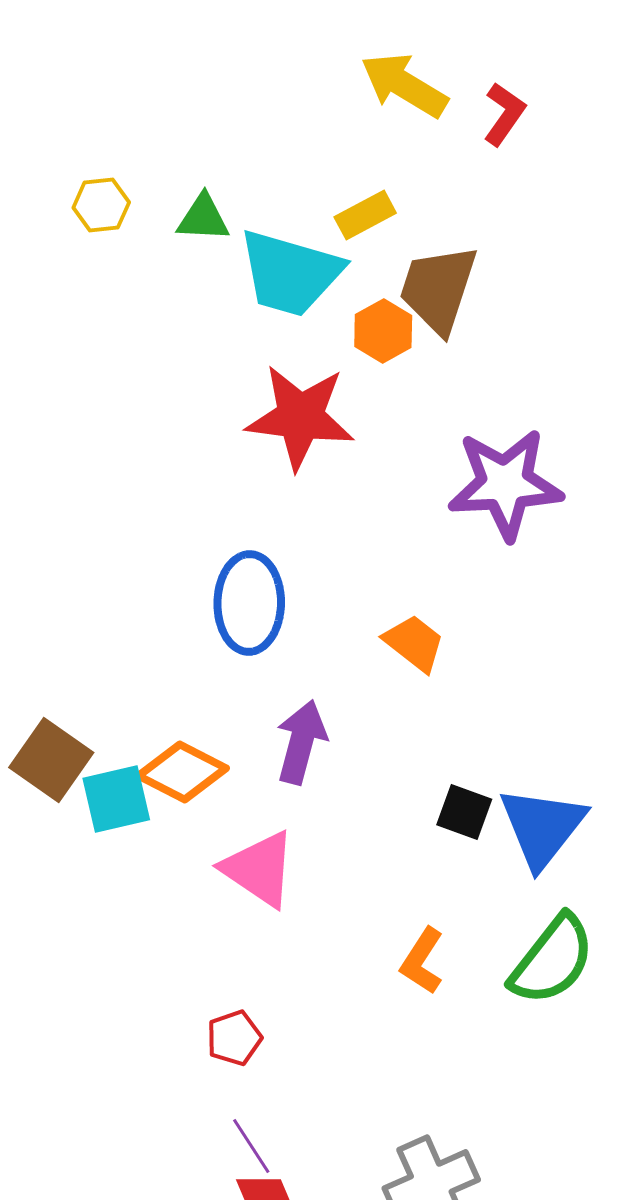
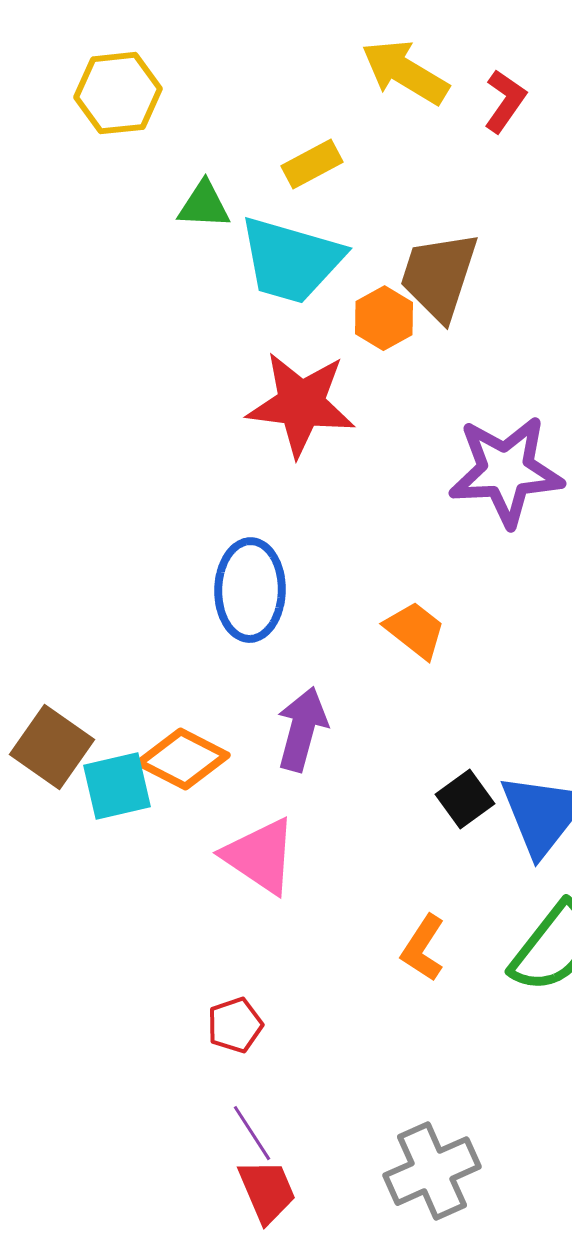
yellow hexagon: (101, 205) -> (118, 93), moved, size x1.5
yellow rectangle: (365, 215) -> (312, 164), moved
black square: (464, 812) -> (465, 799), turned 34

